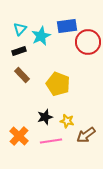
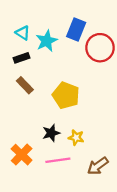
blue rectangle: (67, 26) -> (76, 29), turned -60
cyan triangle: (20, 29) -> (23, 33), turned -40
brown arrow: (86, 135) -> (98, 166), moved

